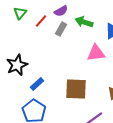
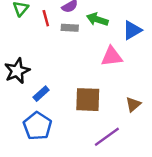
red line: (41, 21) -> (46, 18), turned -56
gray rectangle: (61, 29) -> (70, 28), turned 64

